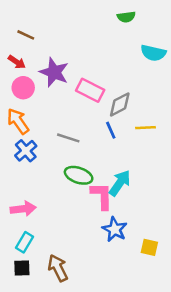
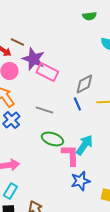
brown line: (26, 35) -> (17, 42), moved
pink rectangle: (90, 90) -> (47, 72), moved
blue star: (115, 229) -> (80, 181), turned 30

